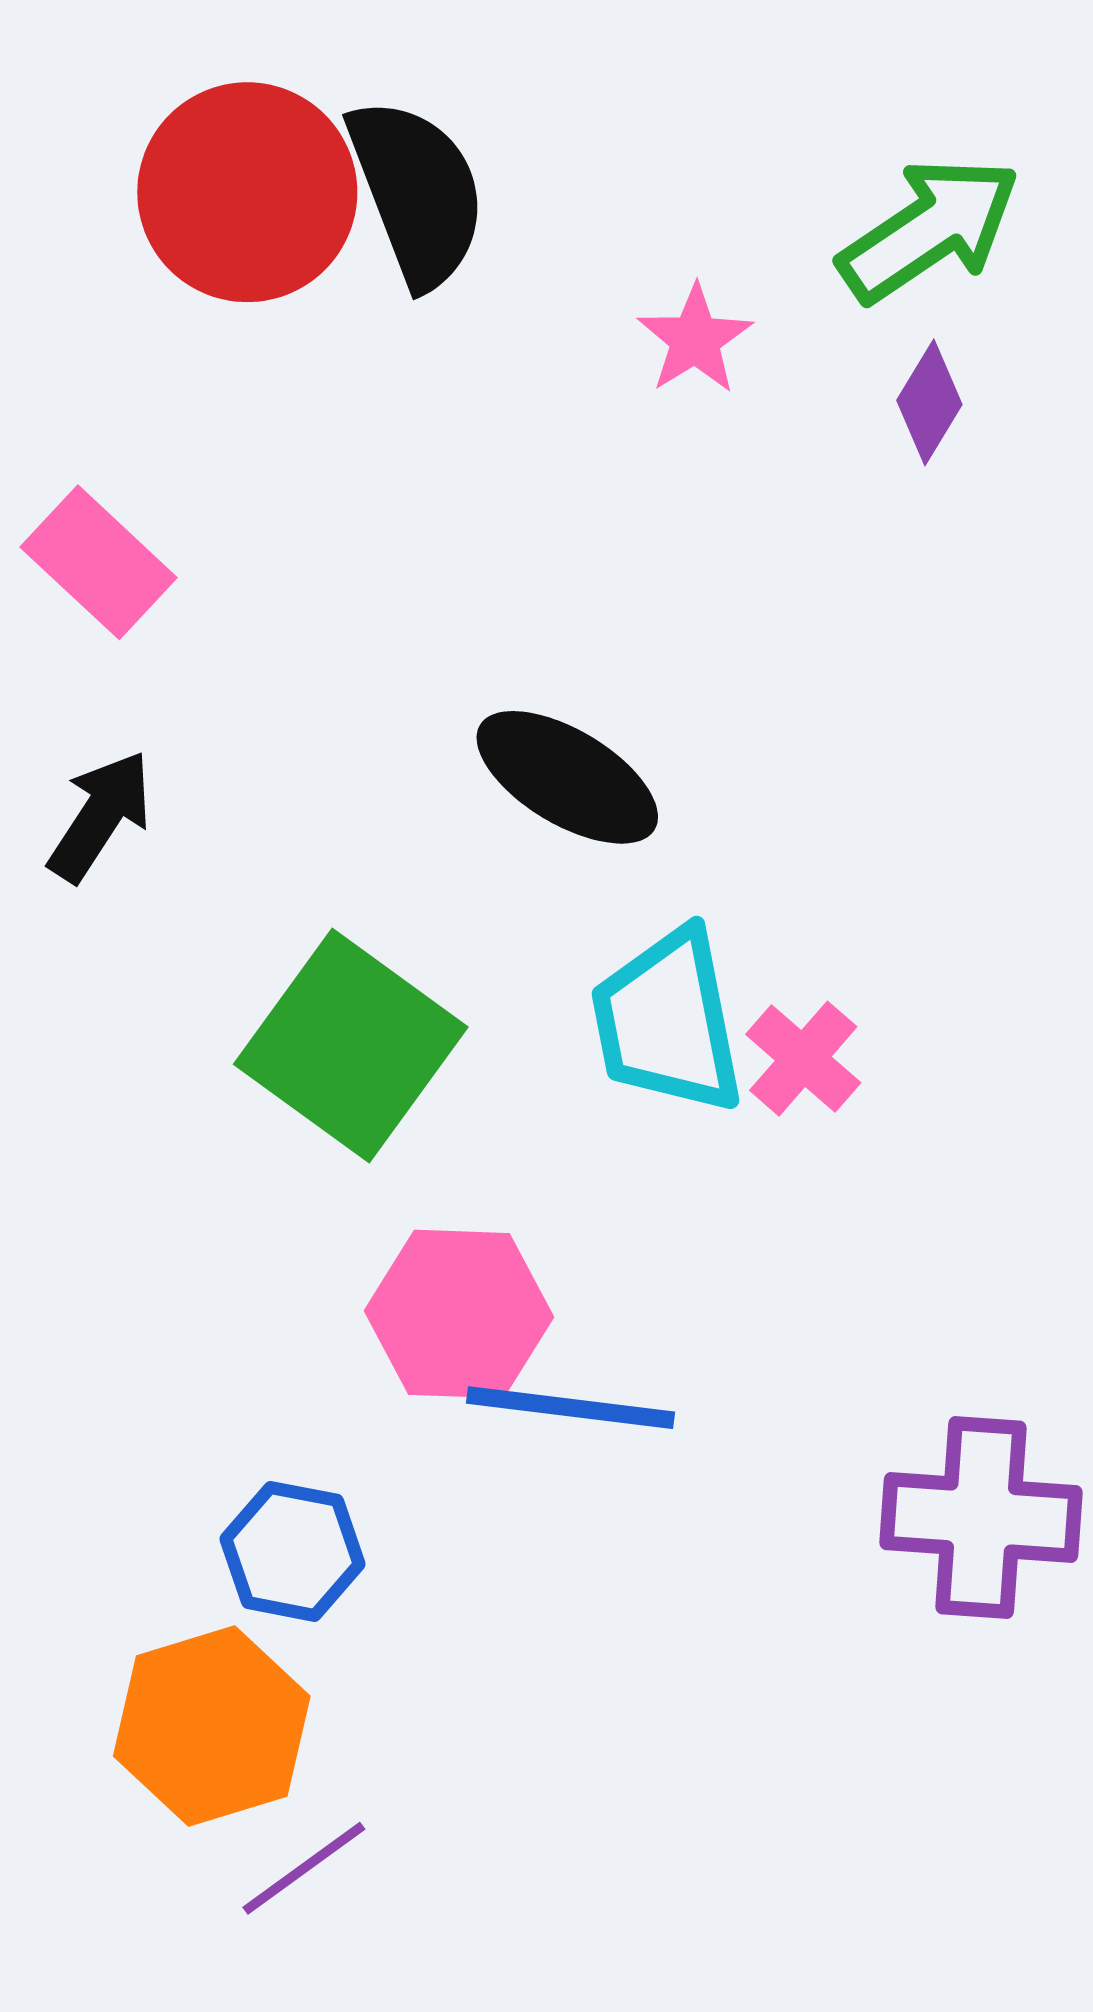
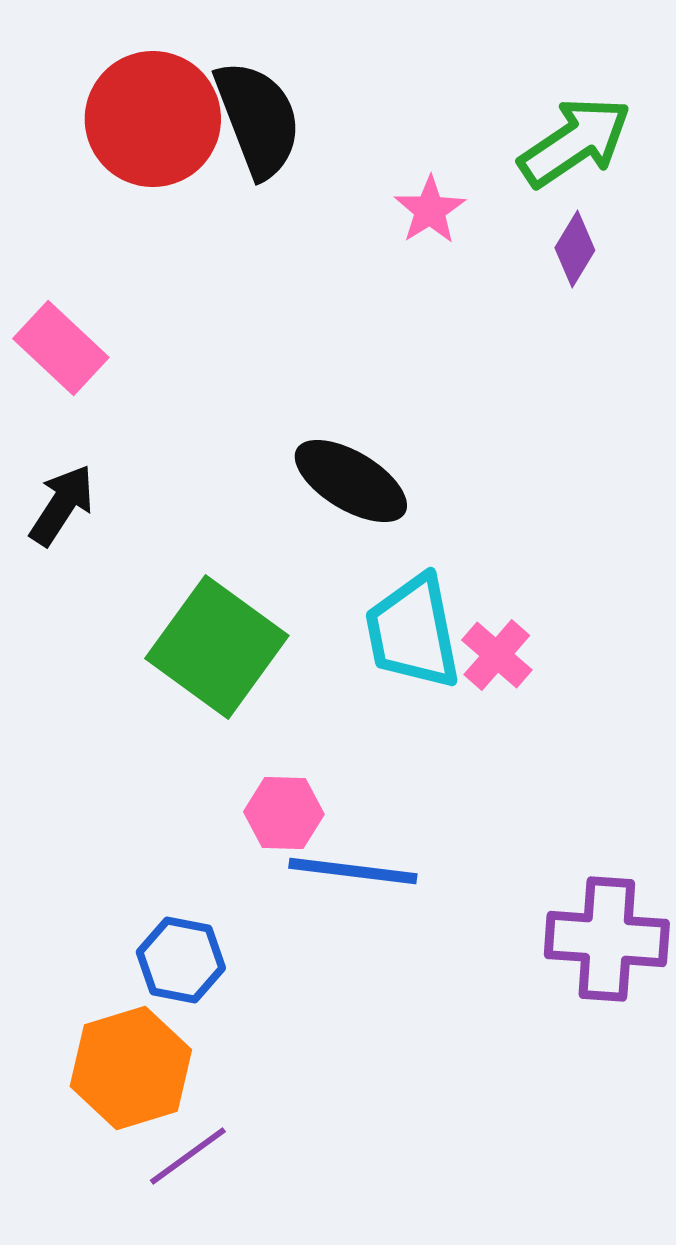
pink hexagon: (459, 1314) -> (284, 813), size x0.7

